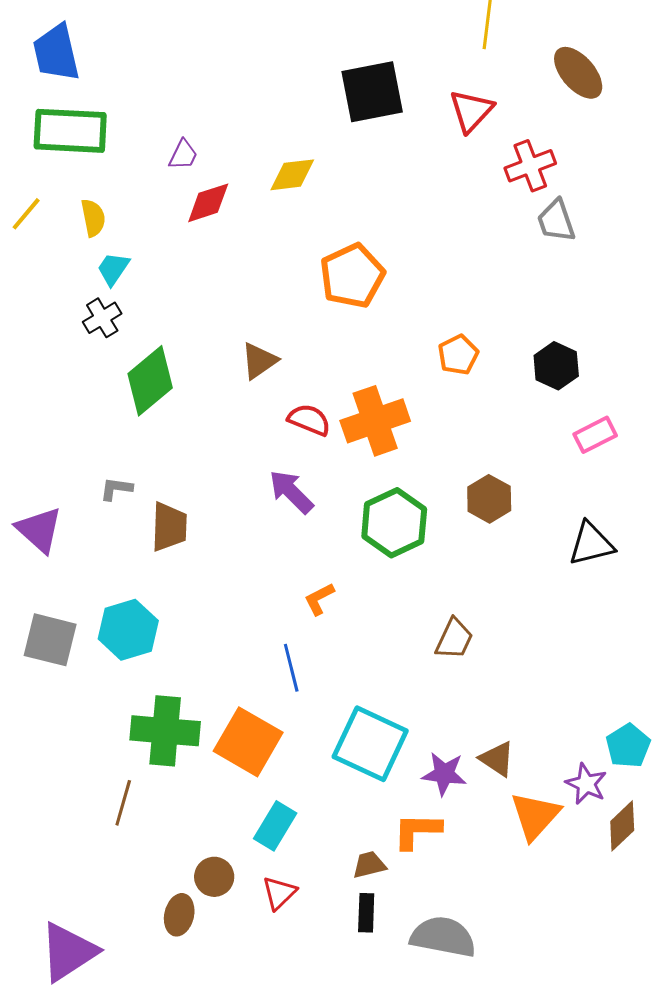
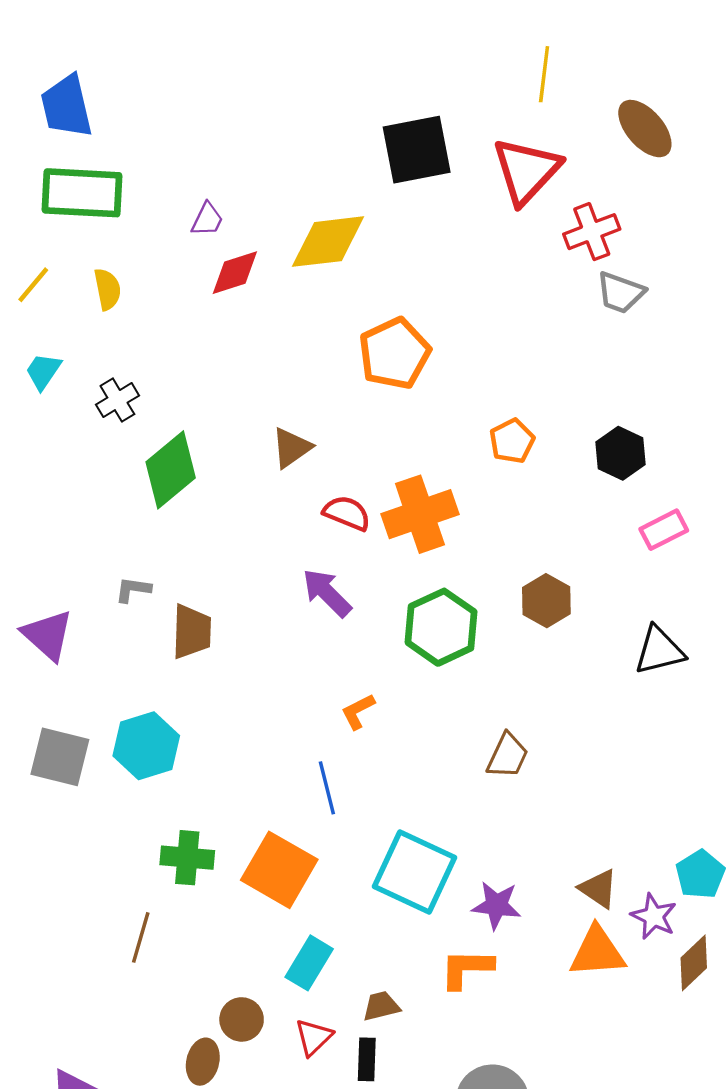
red triangle: (471, 111) -> (526, 171), size x1.4
yellow diamond: (292, 175) -> (328, 242), size x1.5
gray trapezoid: (556, 221) -> (621, 293), turned -51
cyan trapezoid: (113, 269) -> (43, 371), moved
green cross: (165, 731) -> (187, 858), size x0.7
brown triangle: (497, 759) -> (598, 889), moved
orange triangle: (535, 816) -> (597, 952), turned 44
brown trapezoid: (369, 865) -> (381, 1006), moved
black rectangle: (366, 913) -> (367, 1059), moved

